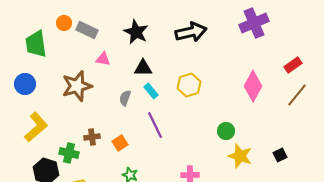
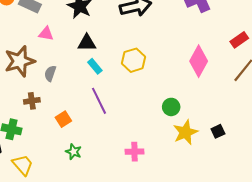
gray semicircle: (125, 98) -> (50, 73), moved
brown cross: (92, 137) -> (32, 101), moved
black square: (280, 155) -> (218, 131), moved
yellow star: (240, 156) -> (185, 132), turned 30

